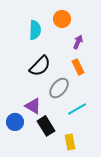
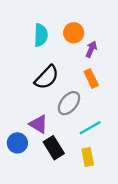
orange circle: (62, 19) -> (74, 33), moved
yellow rectangle: (70, 142) -> (88, 157), moved

